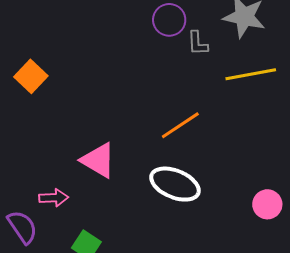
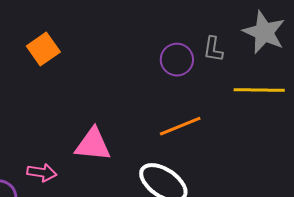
purple circle: (169, 20) -> (177, 60), moved
pink triangle: (98, 160) -> (93, 145), turned -36

